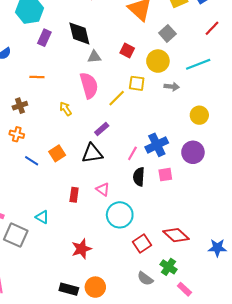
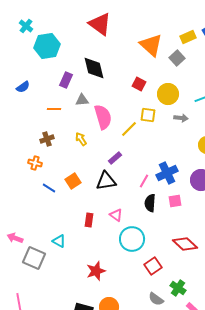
gray square: (167, 33) -> (177, 58), moved
purple rectangle: (44, 38) -> (66, 80), moved
gray triangle: (94, 57) -> (82, 100), moved
brown cross: (20, 106) -> (47, 139), moved
red diamond: (176, 235) -> (185, 244), moved

